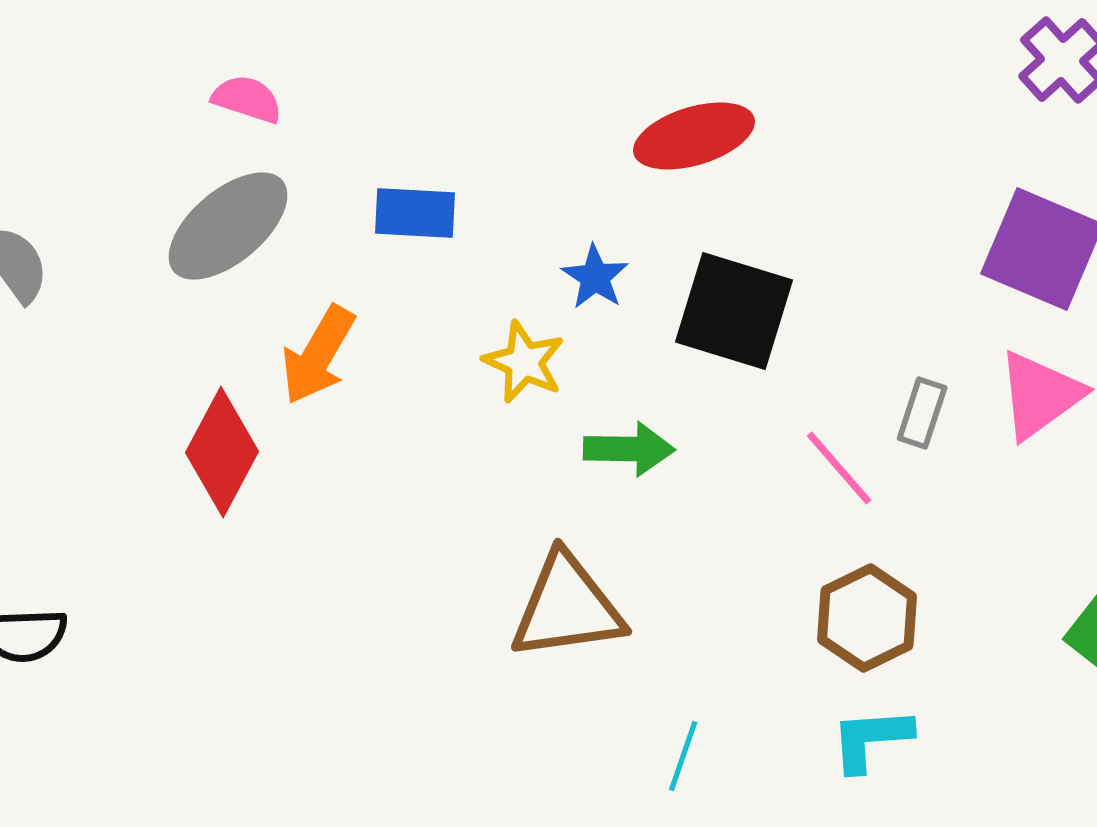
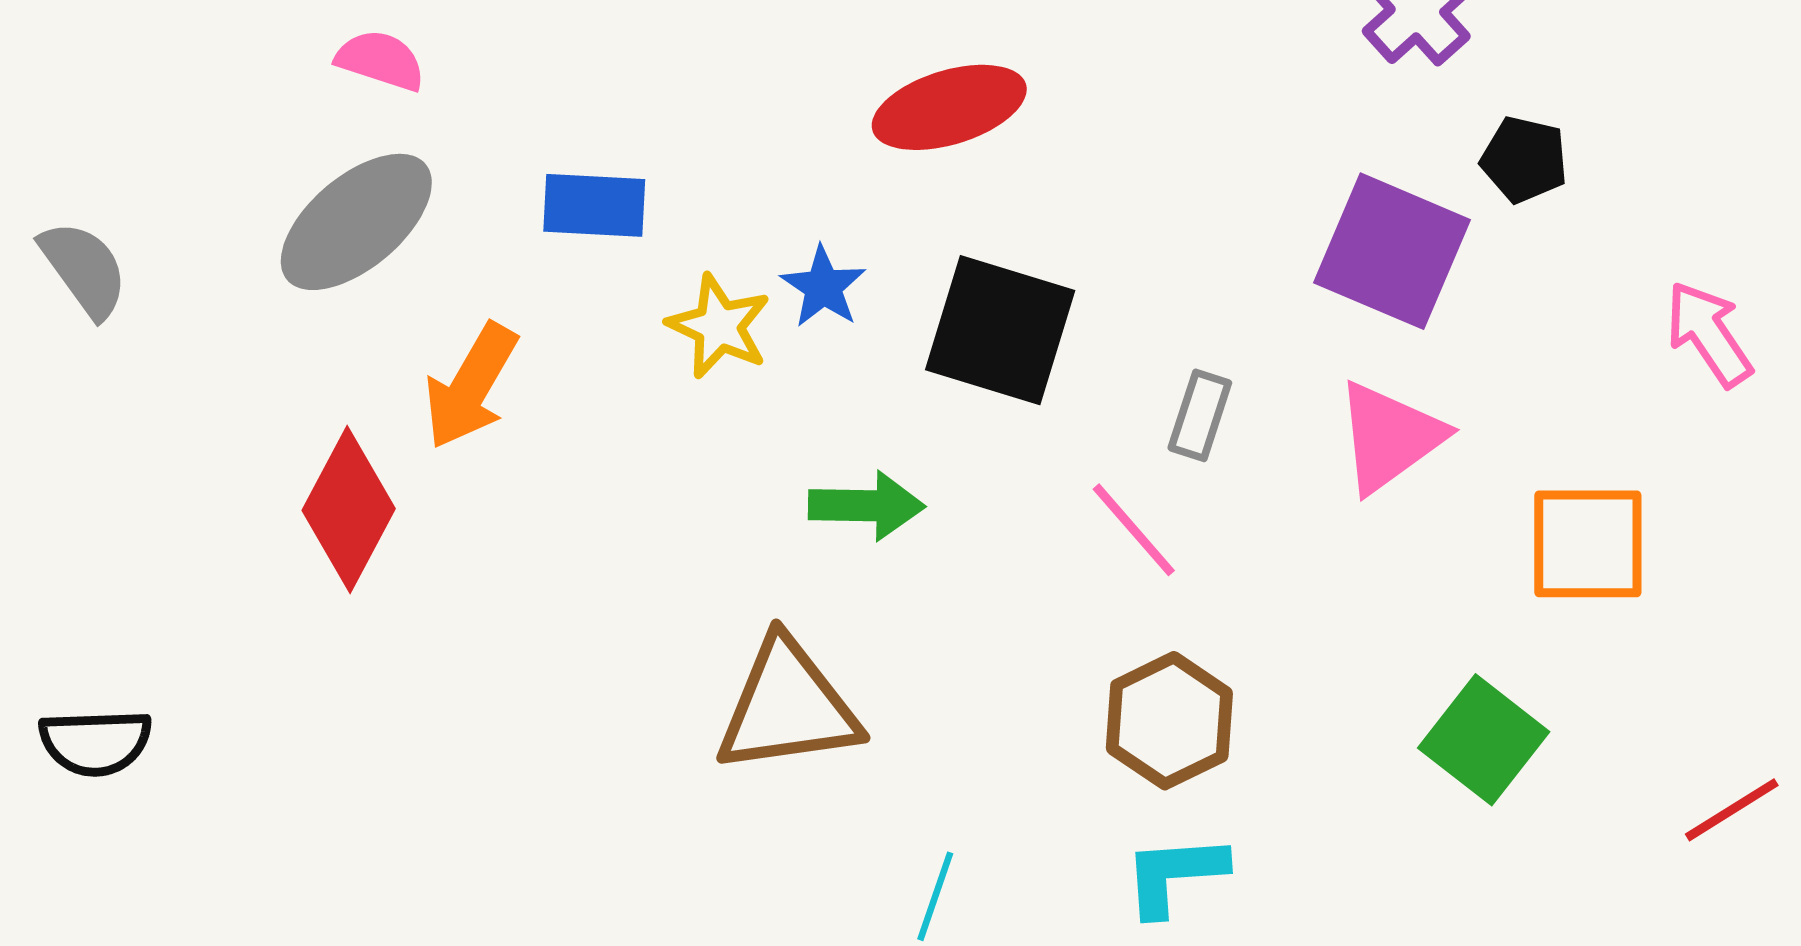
yellow star: (524, 362) -> (719, 326), moved
gray rectangle: (922, 413) -> (1200, 415), moved

